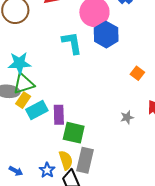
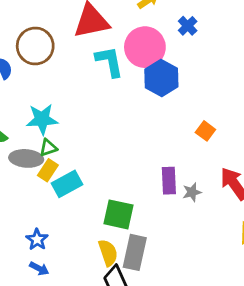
cyan L-shape: (72, 43) -> (109, 62), moved
green triangle: (24, 84) -> (48, 148), size x0.6
purple rectangle: (59, 115) -> (169, 181), moved
blue star: (47, 170) -> (37, 239), moved

